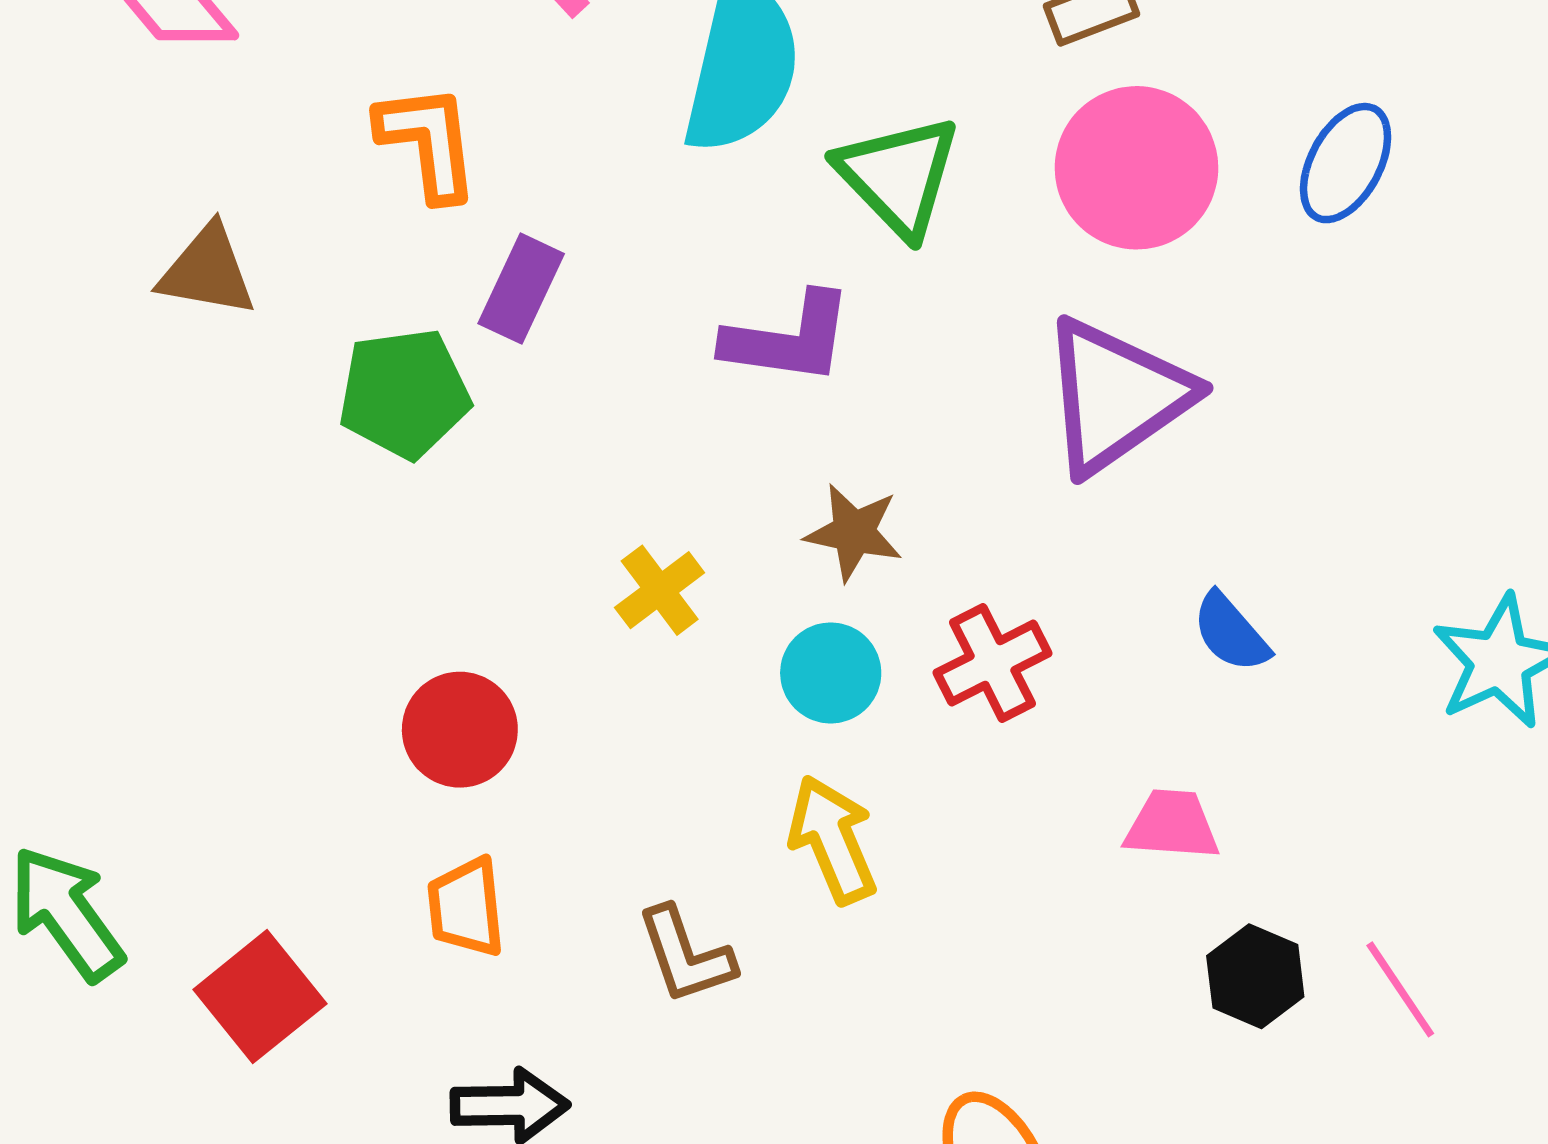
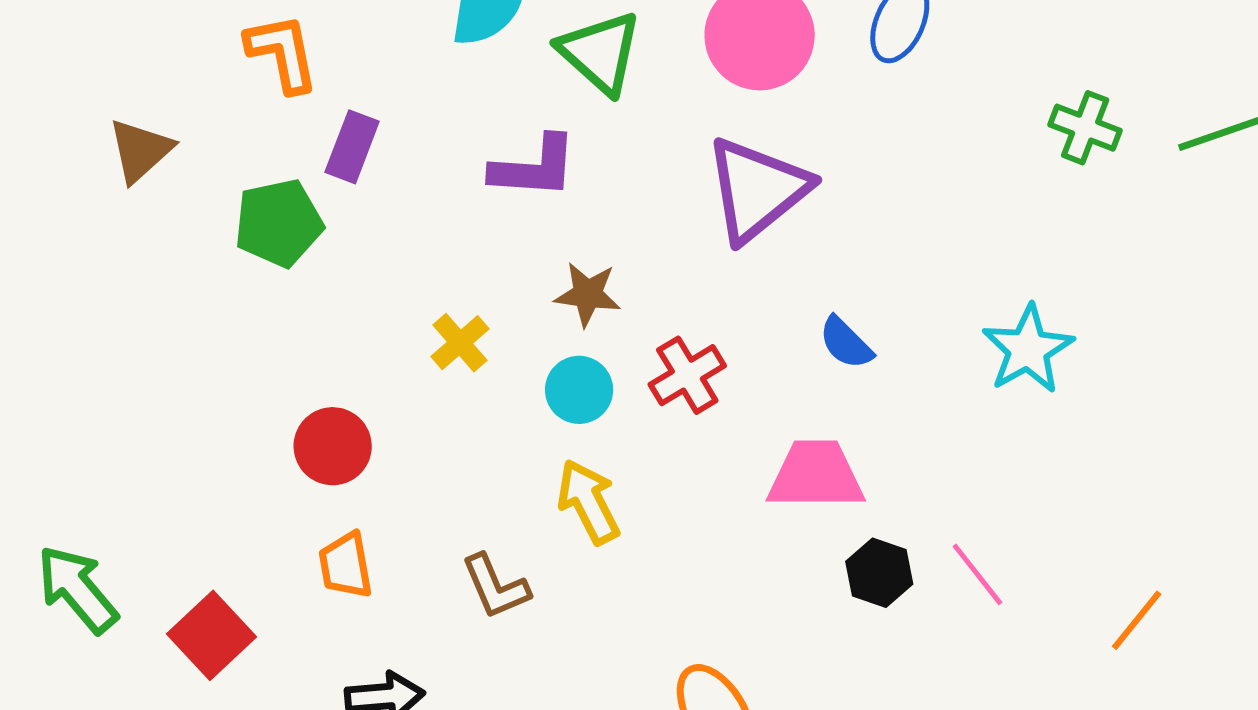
brown triangle: (207, 271) -> (140, 150), turned -48
pink trapezoid: (1172, 825) -> (816, 475), size x1.5

